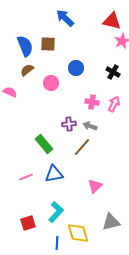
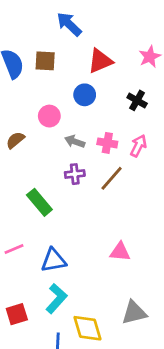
red triangle: (112, 21) -> (100, 61), moved, turned -36
brown semicircle: (27, 70) -> (15, 140), moved
gray arrow: (90, 126) -> (75, 141), moved
brown line: (82, 147) -> (112, 178), moved
blue triangle: (54, 174) -> (54, 260), moved
pink triangle: (95, 186) -> (120, 252), moved, turned 49

